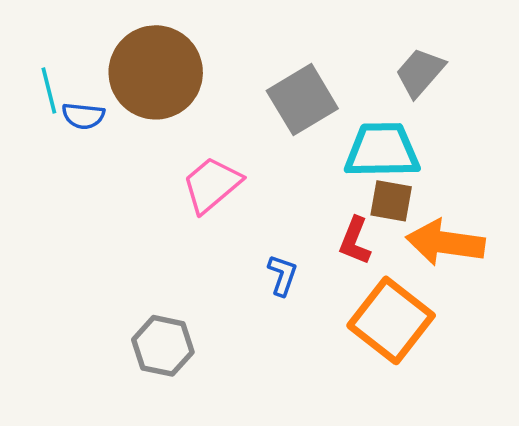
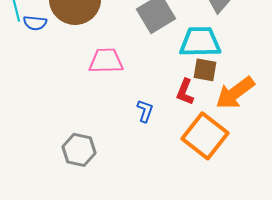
pink trapezoid: (212, 185) -> (106, 61), turned 39
orange arrow: (445, 243) -> (235, 93), turned -45

